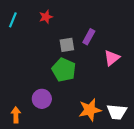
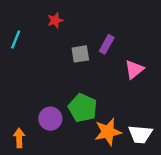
cyan line: (13, 20) -> (16, 40), moved
green pentagon: (64, 70) -> (83, 108), moved

